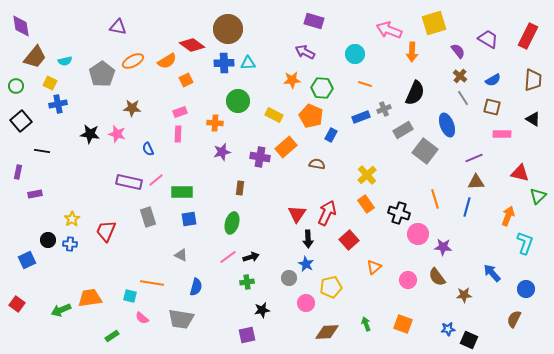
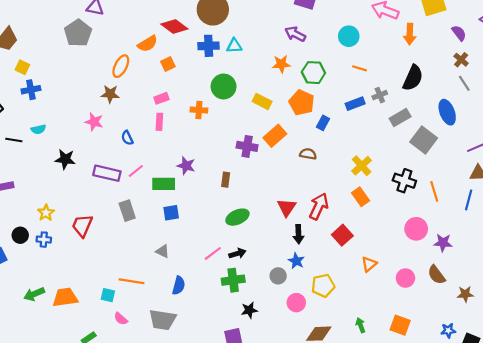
cyan semicircle: (65, 61) -> (38, 129), moved
orange ellipse: (133, 61) -> (121, 66), moved, turned -35
gray pentagon: (102, 74) -> (78, 33), moved
black star: (90, 134) -> (65, 159), moved
purple star: (222, 152) -> (186, 166), moved, turned 30
black cross: (399, 213) -> (404, 181), moved
green ellipse: (232, 223) -> (237, 217), moved, turned 50
green cross: (247, 282) -> (233, 280), size x1.5
green arrow: (61, 310) -> (34, 294), moved

